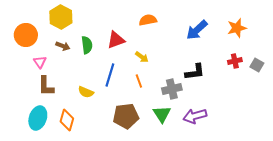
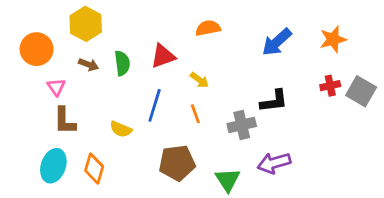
gray square: (257, 65) -> (361, 91), size x1.5
green triangle: (162, 114) -> (228, 180), moved

